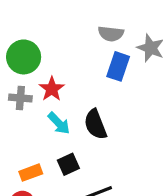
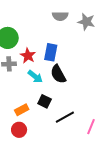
blue rectangle: (118, 66) -> (51, 52), moved
black square: (68, 164) -> (45, 101), turned -32

